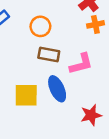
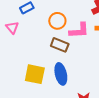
pink L-shape: (81, 64) -> (79, 30), moved

